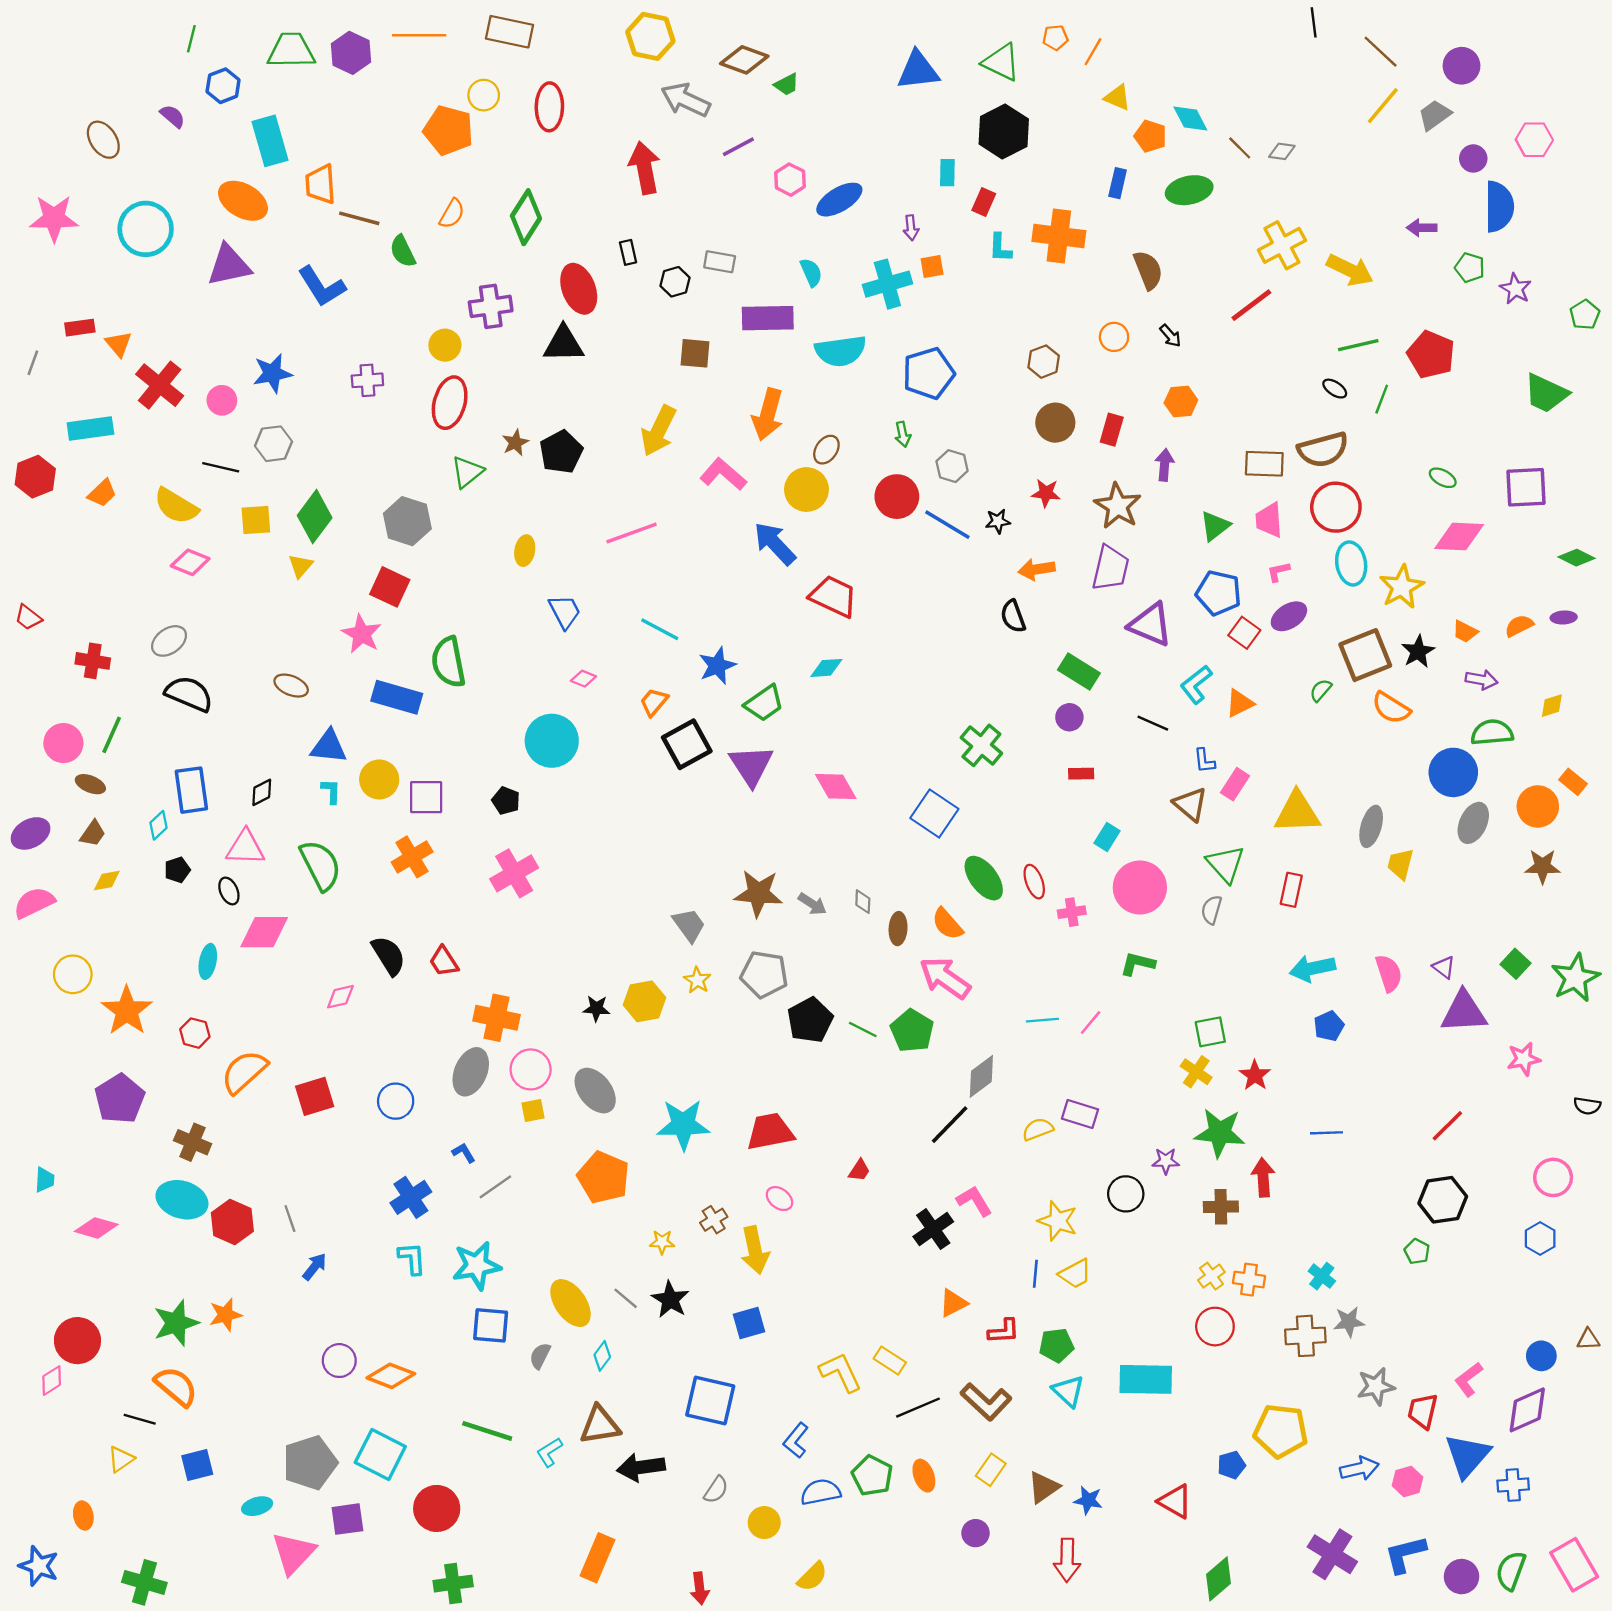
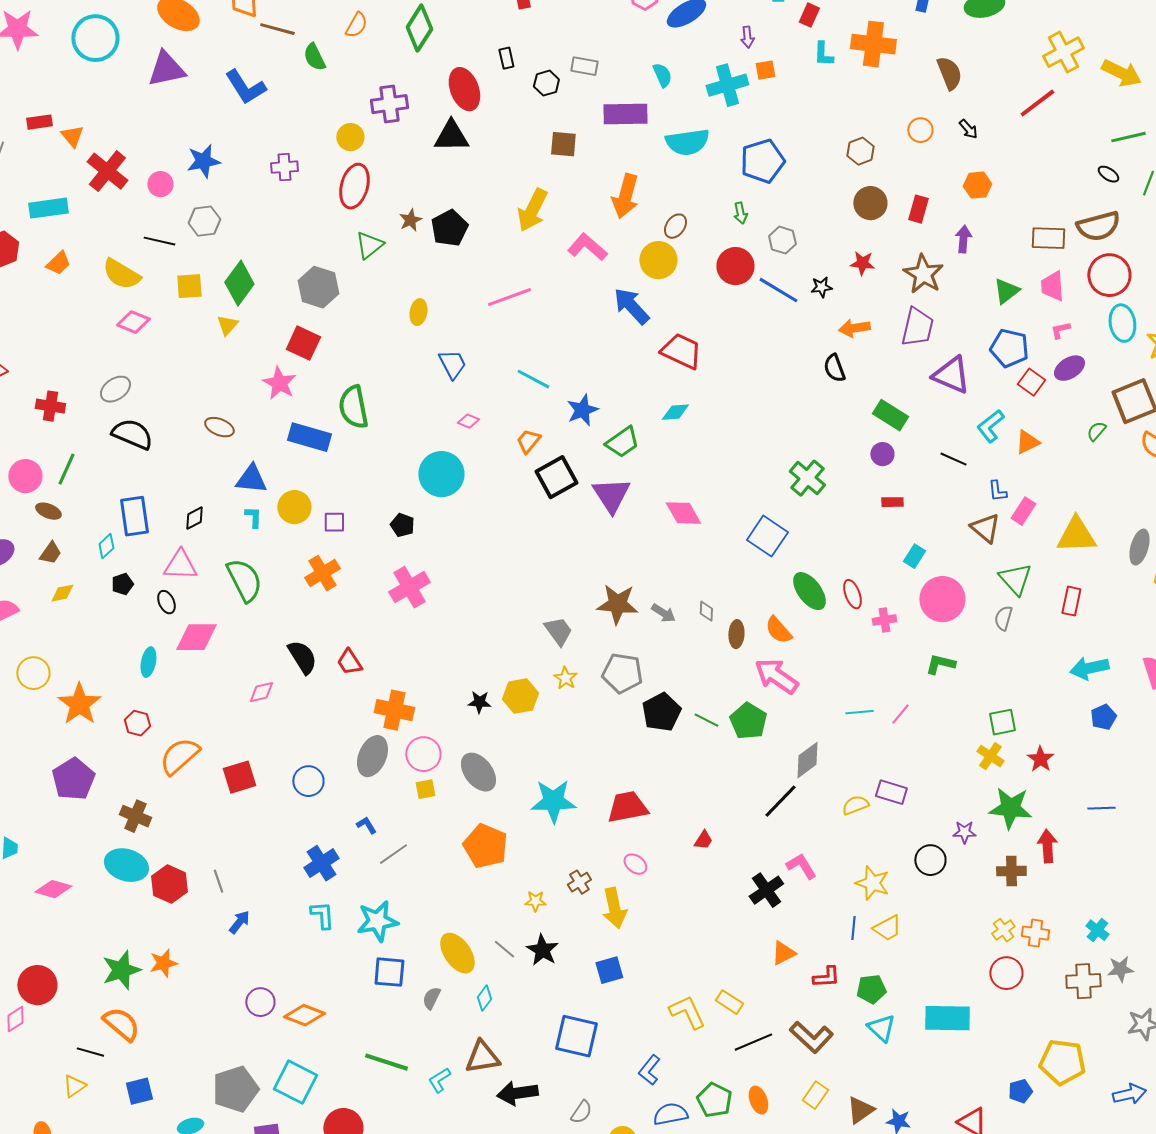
purple square: (426, 797) -> (334, 522), size x0.7

